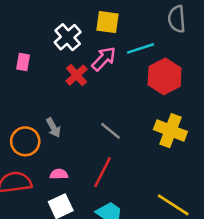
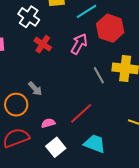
pink arrow: (104, 59) -> (79, 44), moved
gray line: (110, 131) -> (99, 75), moved, turned 36
red line: (102, 172) -> (81, 113), turned 35

